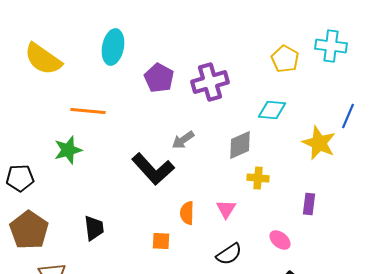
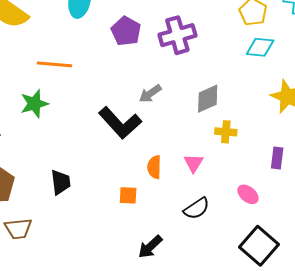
cyan diamond: (272, 110) -> (260, 47), moved

